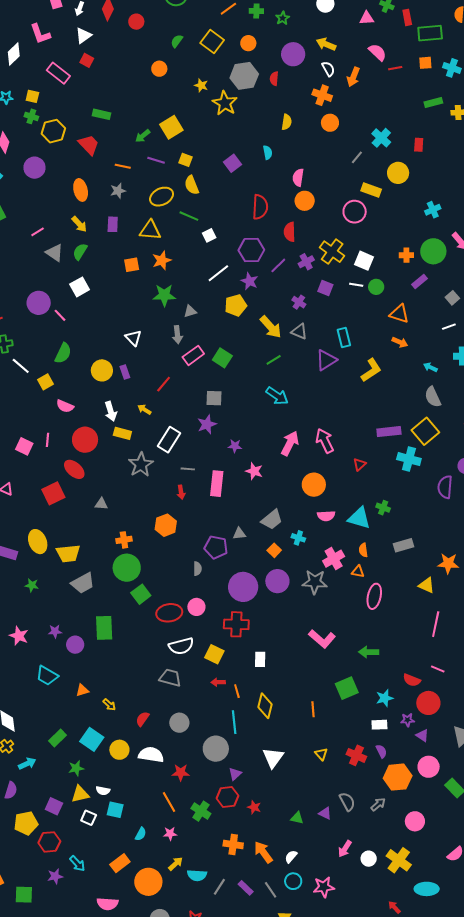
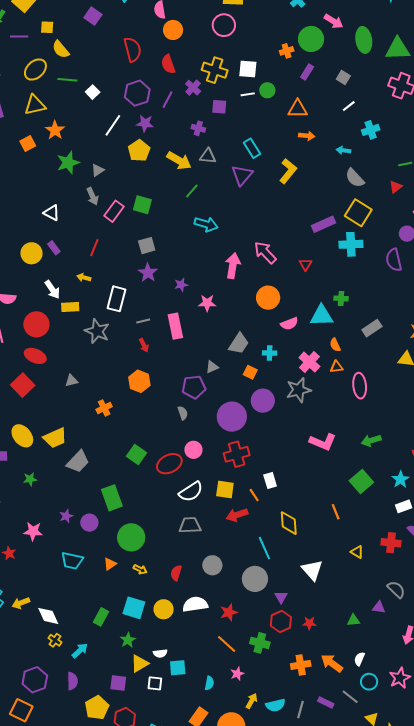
green circle: (127, 568) -> (131, 537), moved
red arrow: (218, 682) -> (237, 515), size x1.5
orange line: (237, 691) -> (254, 495), moved

